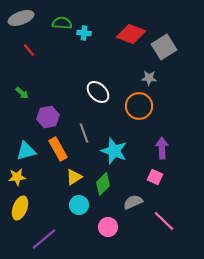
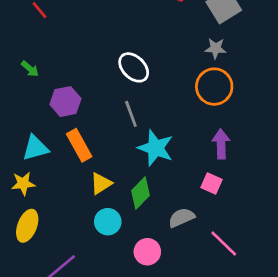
gray star: (149, 78) -> (216, 48), moved
orange circle: (139, 106) -> (214, 87), moved
gray line: (84, 133) -> (131, 114), moved

